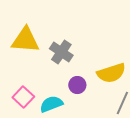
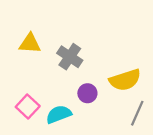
yellow triangle: (25, 40) -> (30, 43), size x0.7

